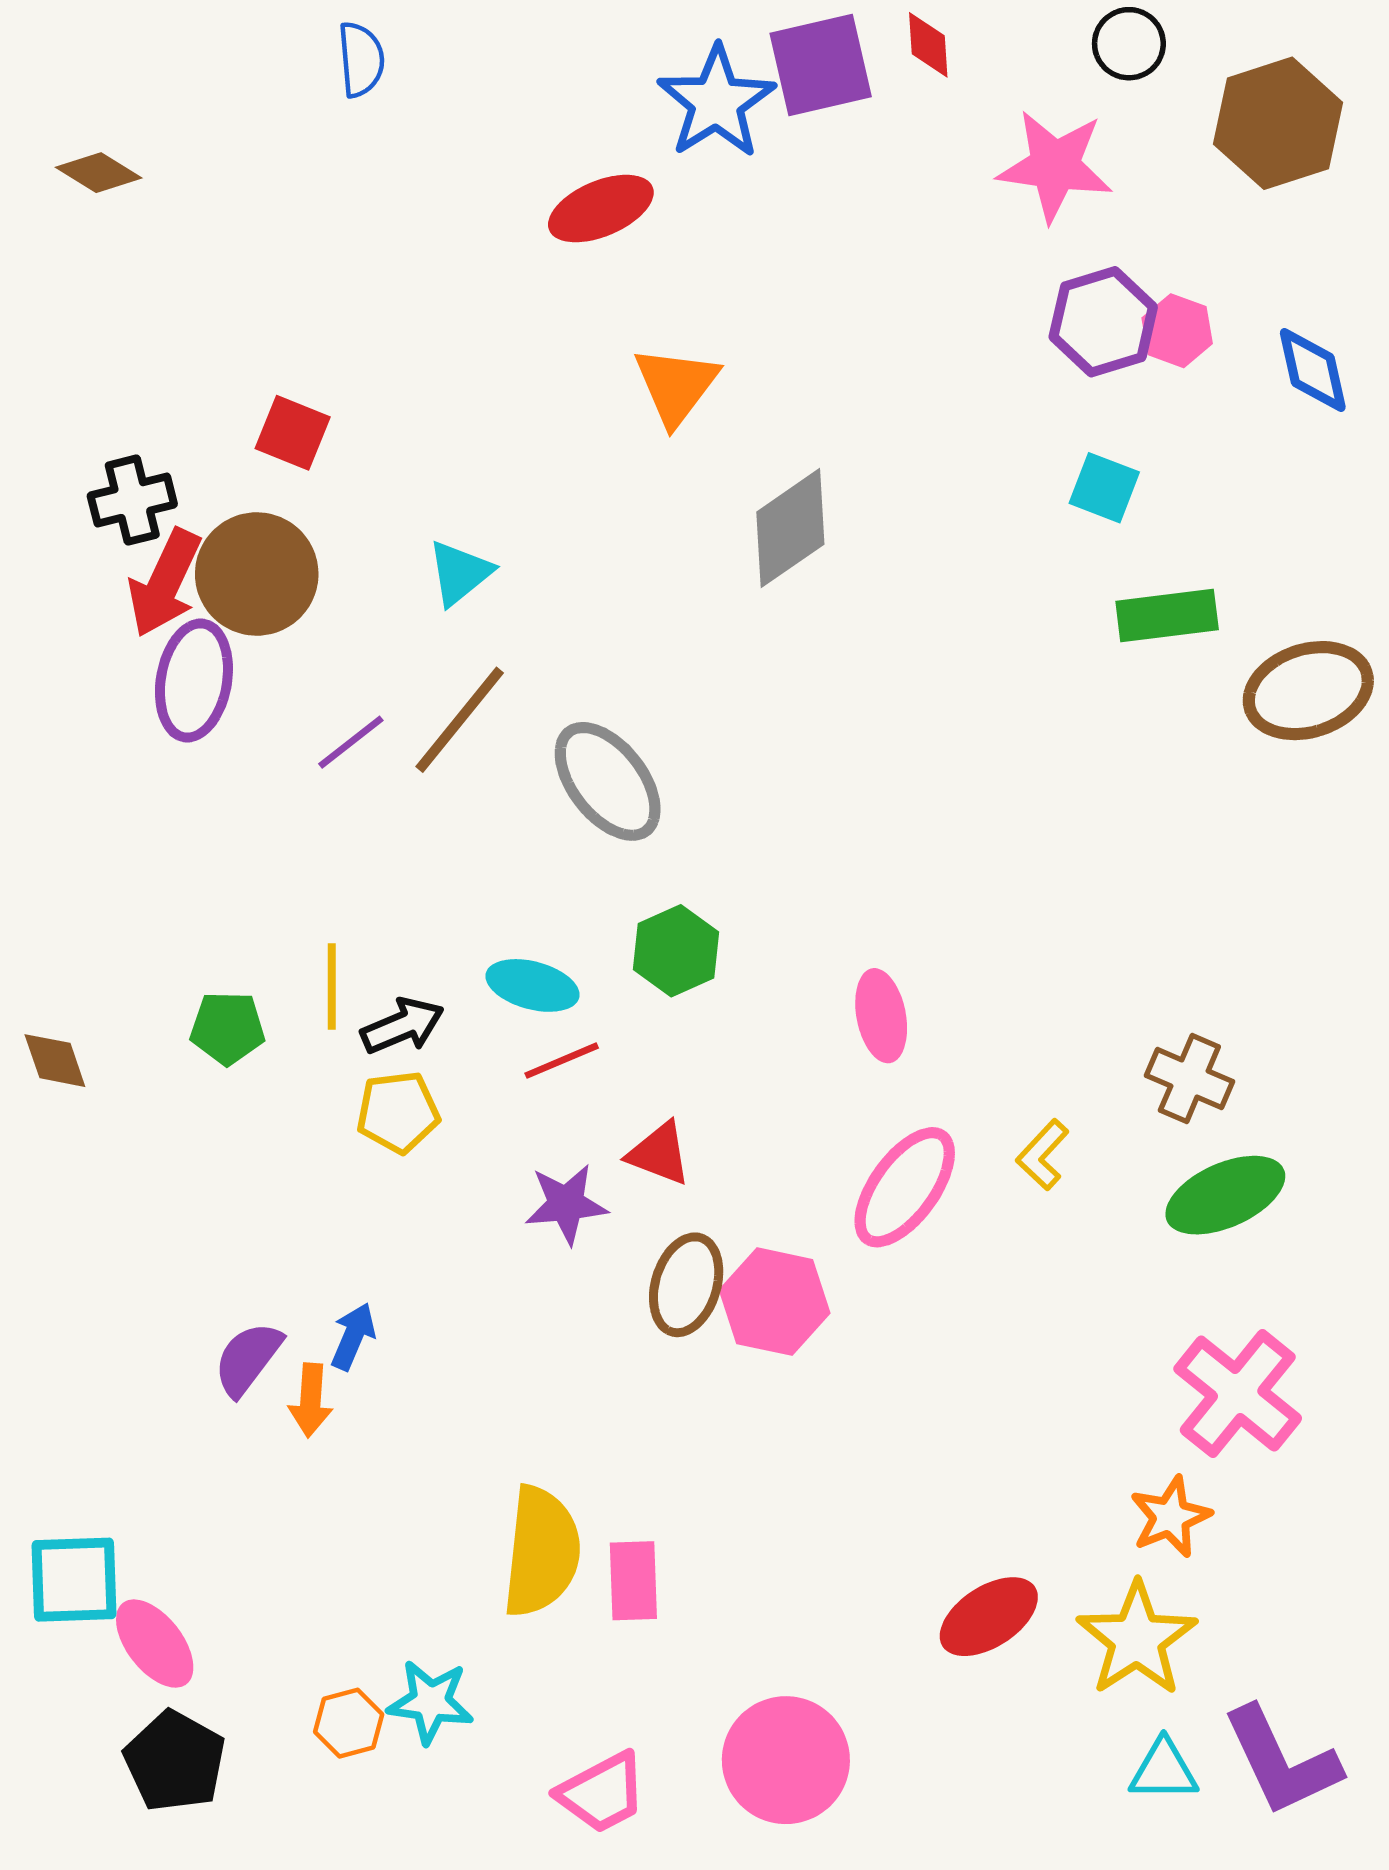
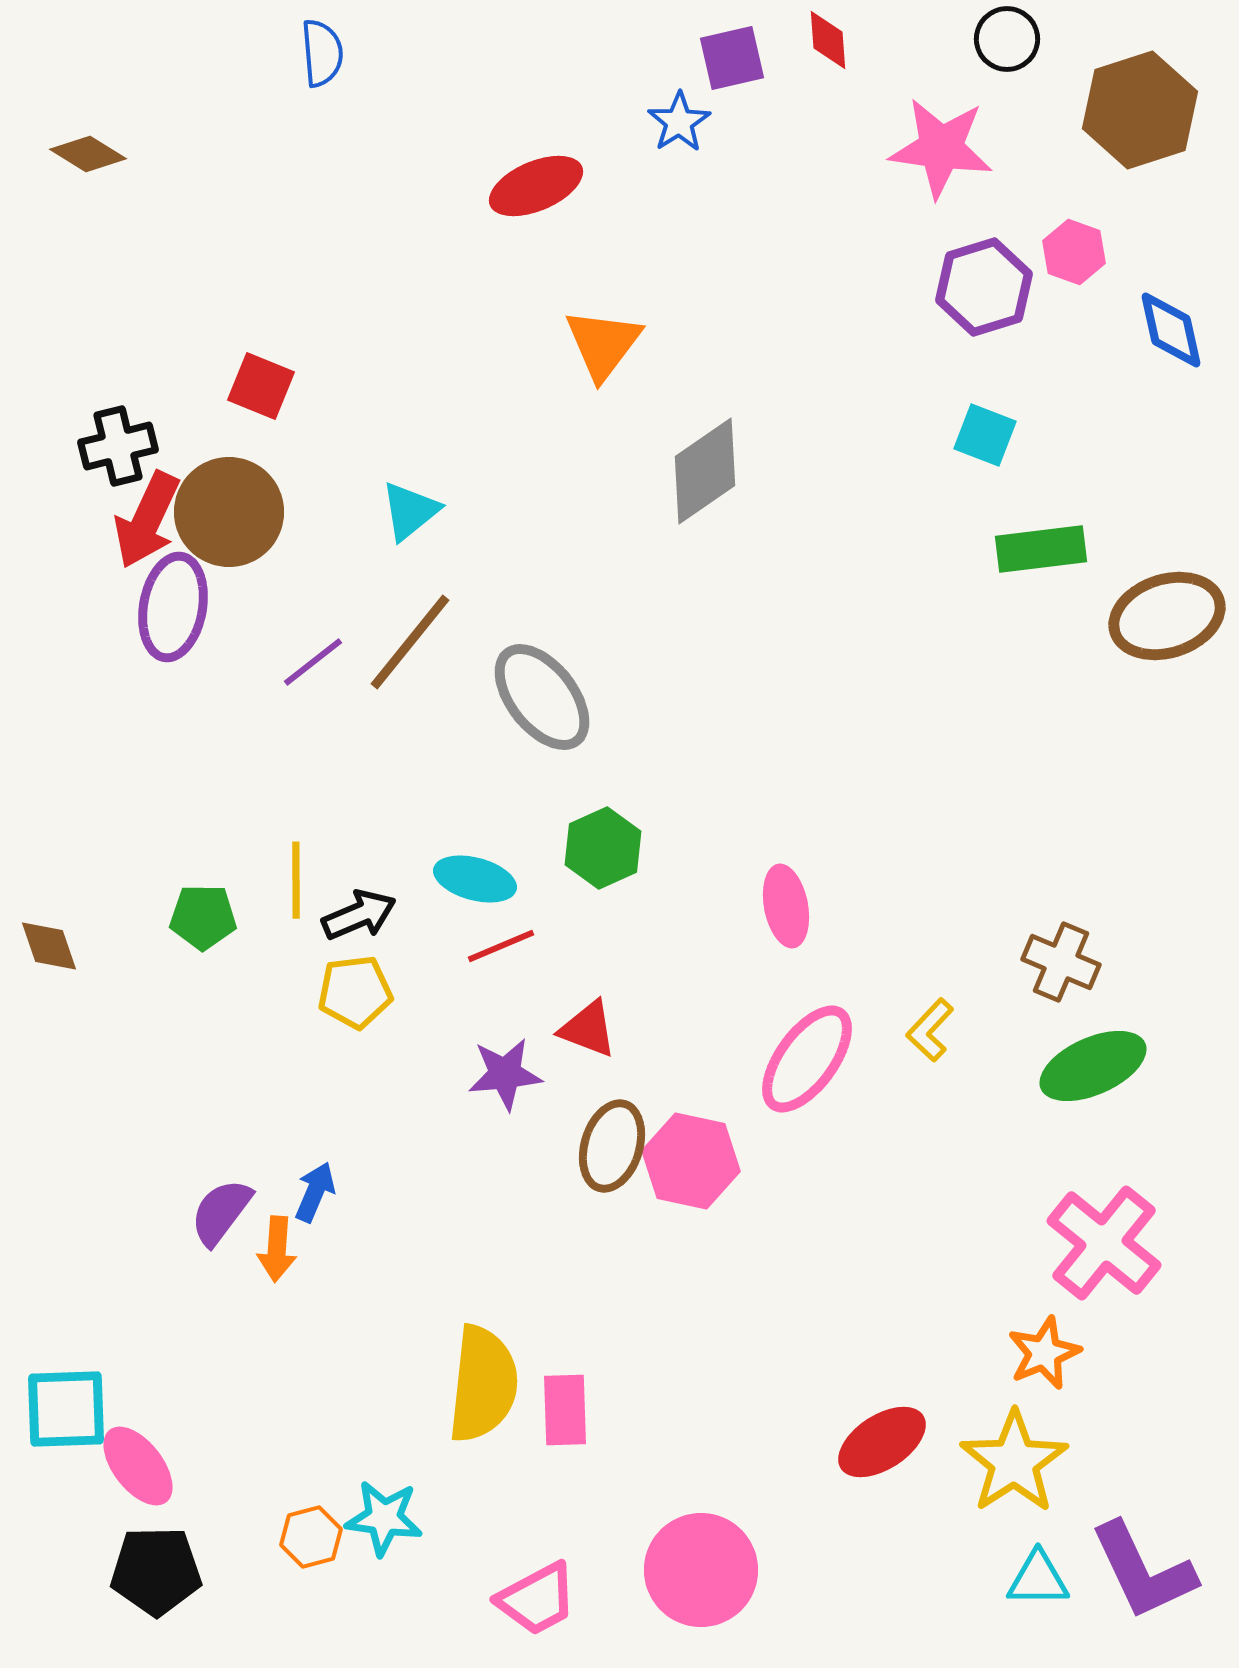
purple square: (821, 65) -> (732, 58), size x0.7
blue star: (716, 102) -> (679, 122), moved, size x0.6
pink hexagon: (1177, 331) -> (1074, 252), moved
black pentagon: (175, 1761) -> (156, 1571), turned -30

